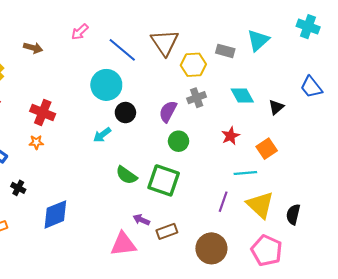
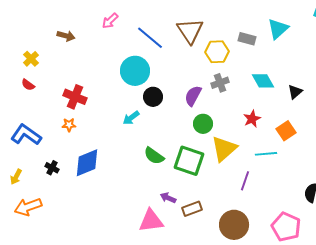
yellow triangle: (260, 205) -> (224, 149), moved, turned 36
blue diamond: (55, 214) -> (87, 163), moved

